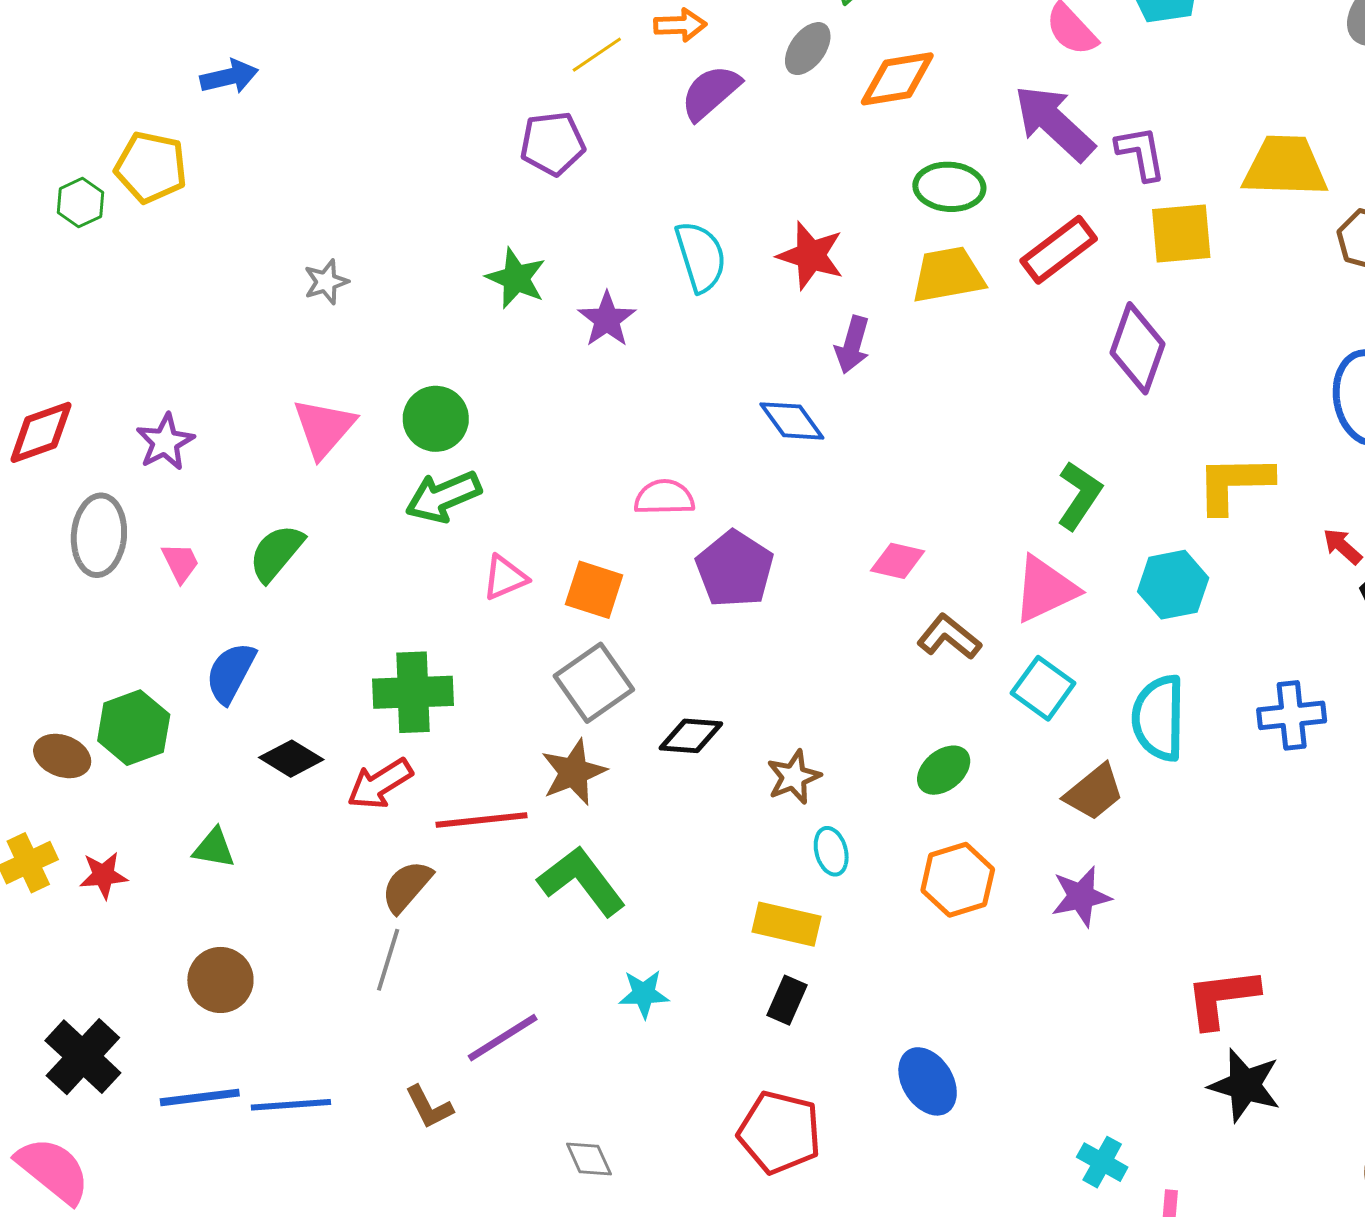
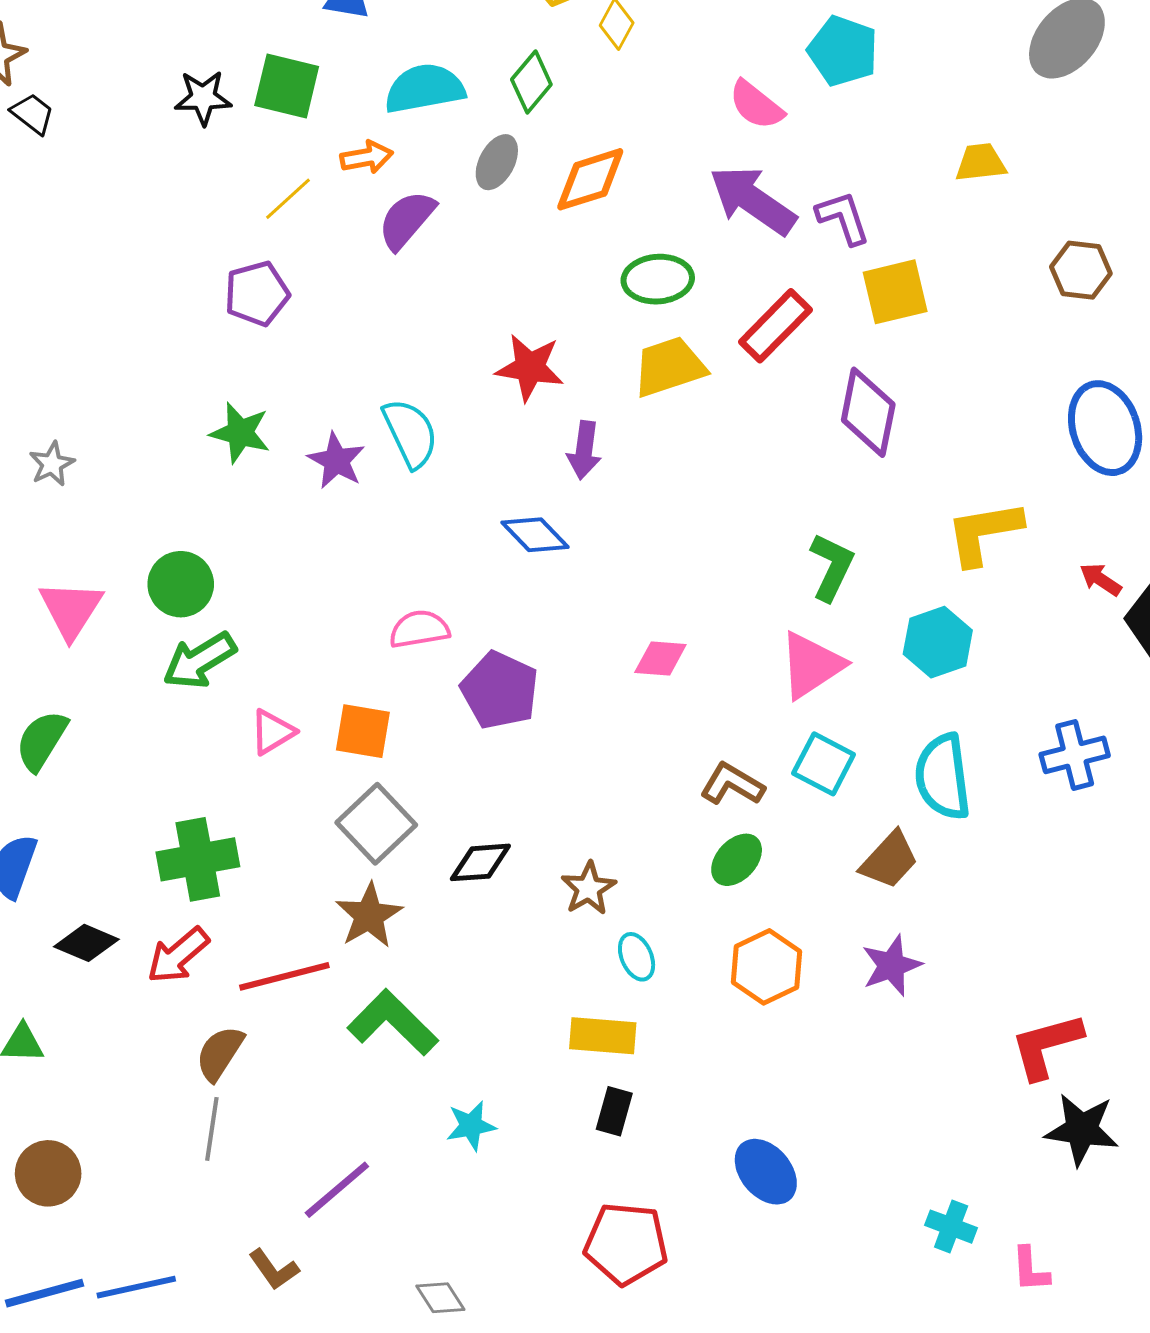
yellow trapezoid: (1285, 166) -> (981, 163), moved, size x0.6
cyan semicircle: (701, 257) -> (410, 433), moved
brown L-shape: (949, 637) -> (732, 784), moved

